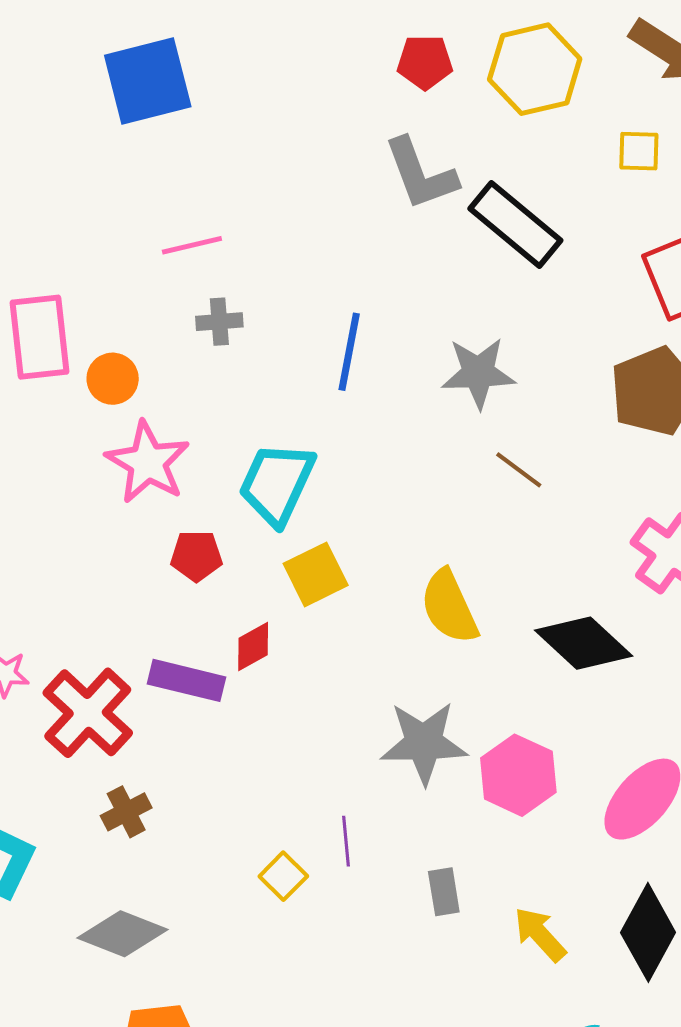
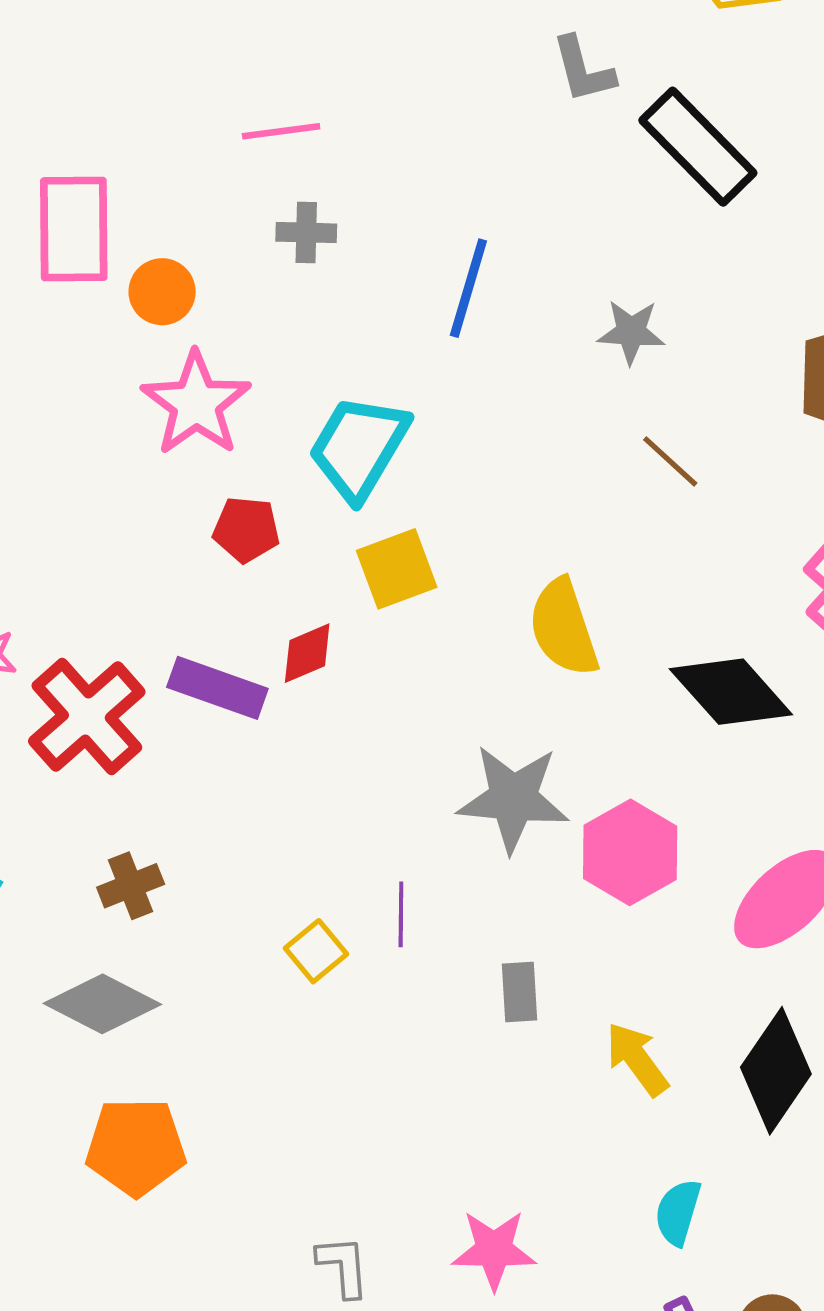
gray L-shape: (421, 174) -> (583, 70), size x0.7
gray star: (478, 373) -> (631, 332), size x0.7
brown cross: (126, 812) -> (131, 886), moved

